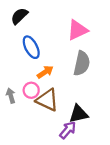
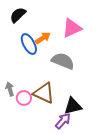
gray semicircle: (82, 63) -> (63, 61), moved, turned -80
orange arrow: (45, 72) -> (43, 38), moved
pink circle: (31, 90) -> (24, 98), moved

